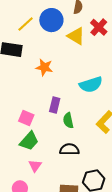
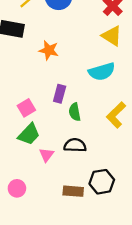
yellow triangle: (76, 36) -> (112, 36), moved
pink square: (26, 118) -> (26, 108), turned 35
pink triangle: (35, 166) -> (46, 155), moved

